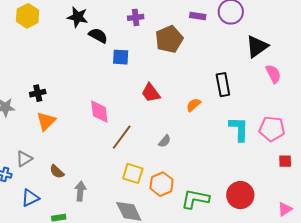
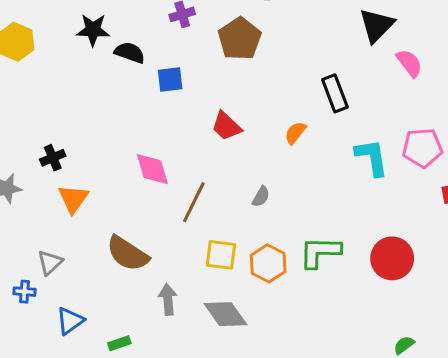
brown semicircle: (57, 172) -> (128, 254), moved, size x1.8
gray arrow: (80, 191) -> (168, 299), moved
green L-shape: (195, 199) -> (320, 252), moved

